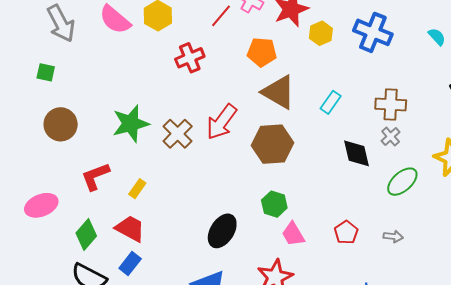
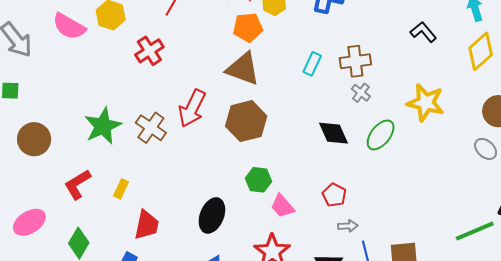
orange pentagon: (262, 52) -> (248, 27), moved
cyan rectangle: (331, 102) -> (312, 64), moved
black diamond: (356, 153) -> (334, 133), moved
red trapezoid: (130, 229) -> (147, 225), moved, turned 84
gray arrow: (393, 237) -> (348, 226), moved

